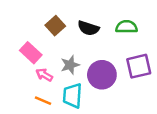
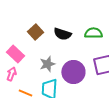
pink arrow: (44, 75) -> (11, 74), moved, turned 80

